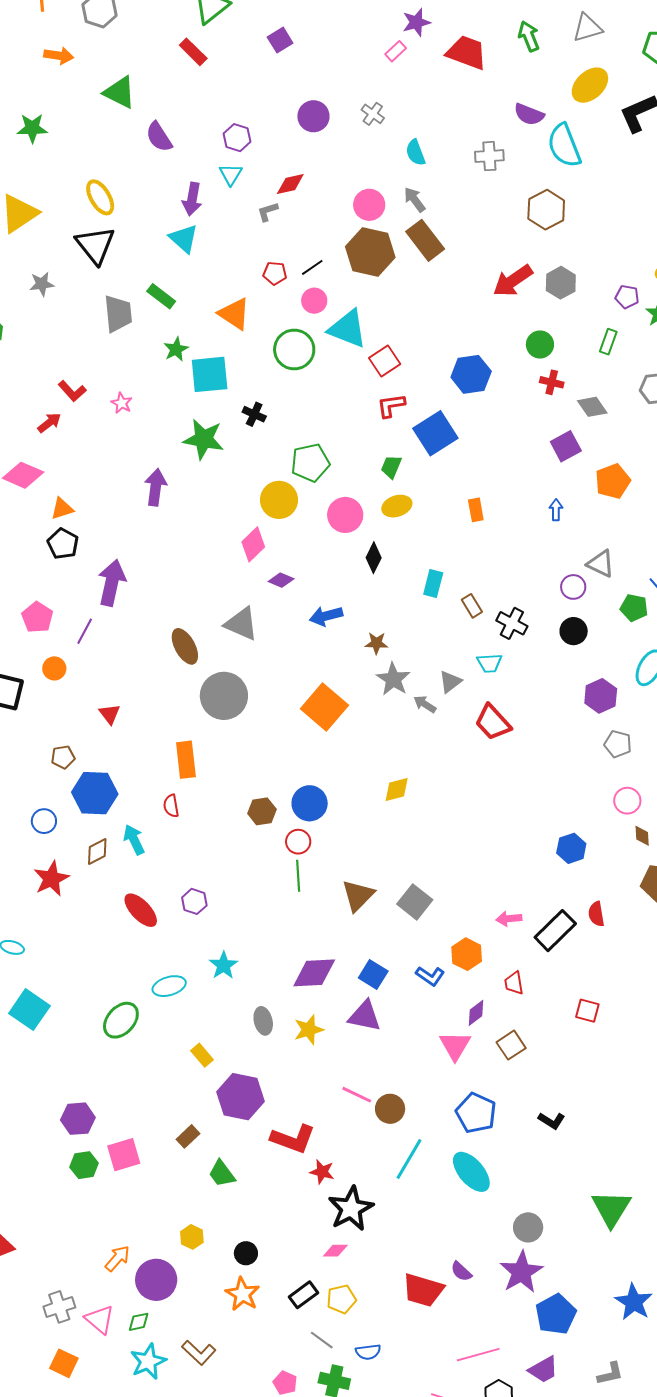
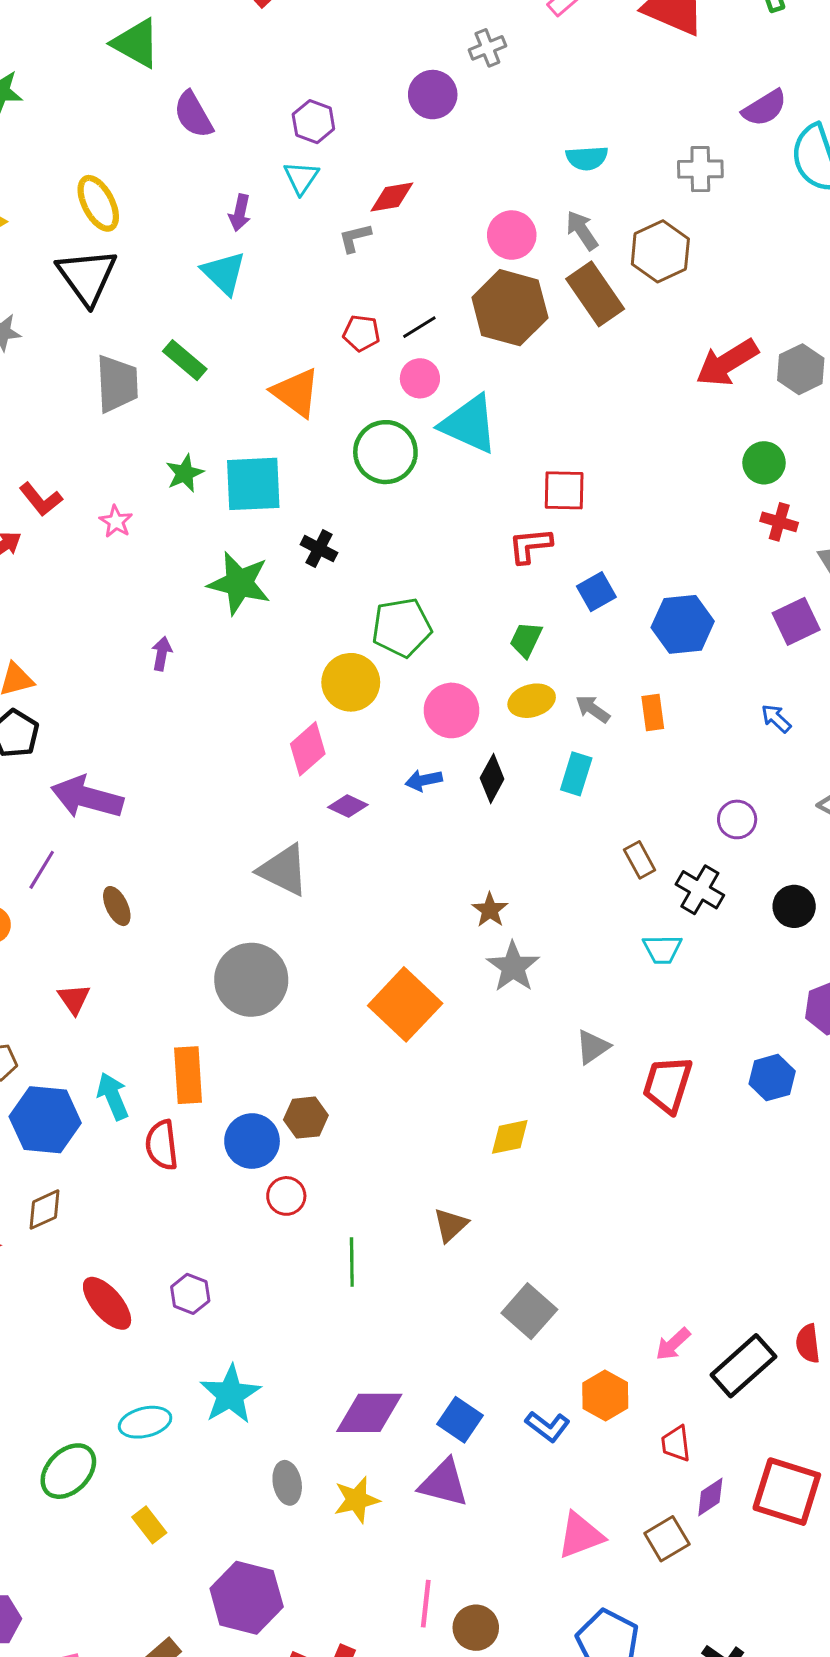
gray cross: (373, 114) -> (487, 48), moved, turned 30
purple semicircle: (529, 114) -> (764, 108), turned -56
cyan semicircle: (415, 153) -> (587, 158), turned -76
purple arrow: (192, 199) -> (240, 213), size x0.7
brown hexagon: (546, 210) -> (660, 251), moved
green star: (176, 349) -> (185, 473), moved
red square: (385, 361) -> (564, 490), moved, turned 32
blue hexagon: (471, 374) -> (683, 624), moved
blue square: (435, 433) -> (596, 592), size x0.6
purple arrow: (156, 487) -> (162, 654), size x0.6
blue arrow: (556, 510) -> (776, 718), turned -50
purple arrow: (112, 583) -> (87, 797), turned -90
cyan rectangle: (433, 583) -> (576, 774), moved
purple circle: (573, 587) -> (737, 819), moved
blue arrow: (326, 616) -> (424, 780), moved, size x0.7
brown star: (376, 643) -> (490, 910), turned 30
brown ellipse: (185, 646) -> (117, 906), moved, size x0.7
gray triangle: (450, 682) -> (593, 1047), moved
gray arrow: (425, 704) -> (593, 709), moved
red trapezoid: (493, 722) -> (667, 1085), moved, turned 57
blue circle: (310, 803) -> (252, 1141), moved
red semicircle: (171, 806) -> (162, 1145), size x1.4
brown hexagon: (262, 811) -> (306, 1118), moved
cyan arrow: (134, 840) -> (113, 1096), moved
red circle: (298, 842) -> (286, 1196), moved
blue hexagon: (571, 848) -> (772, 1078), moved
brown triangle: (358, 895) -> (450, 1225), moved, size x0.7
pink arrow: (509, 919) -> (673, 1344), turned -40
cyan star: (223, 965) -> (230, 1394), size x1.4
red square: (587, 1011) -> (787, 1492), size x1.8
purple diamond: (476, 1013) -> (710, 1497), moved
pink triangle: (455, 1046) -> (581, 1535), turned 36
yellow rectangle: (202, 1055) -> (149, 1525), moved
pink line: (357, 1095) -> (426, 1604), turned 68

